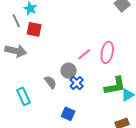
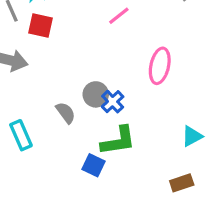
pink line: (84, 54) -> (119, 16), moved
blue cross: (77, 83) -> (113, 102), moved
green L-shape: (115, 86) -> (118, 141), moved

